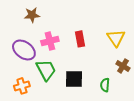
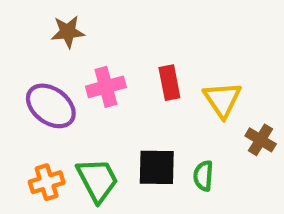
yellow triangle: (116, 38) -> (222, 100), moved
green trapezoid: (46, 70) -> (97, 180), moved
green semicircle: (105, 85) -> (203, 176), moved

